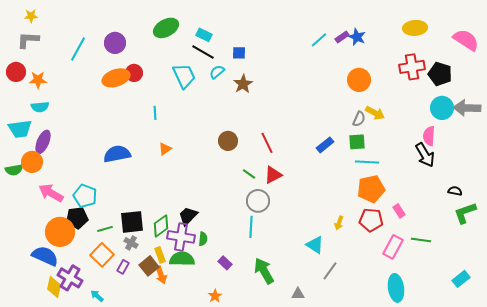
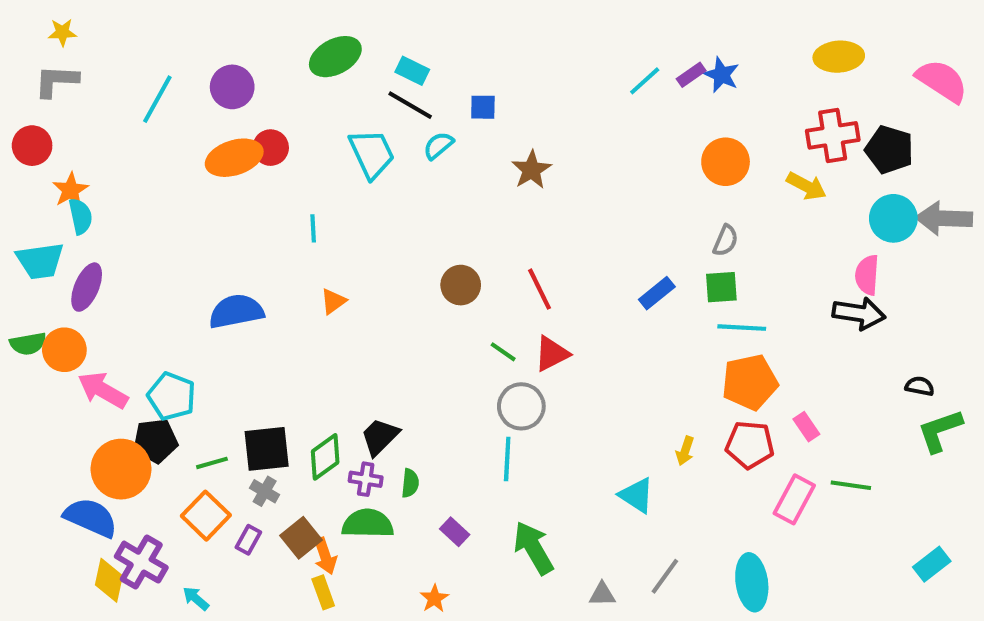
orange star: (38, 80) -> (70, 190), moved, turned -30
brown star: (243, 84) -> (531, 170), moved
cyan semicircle: (40, 107) -> (81, 216), turned -96
yellow arrow: (375, 113) -> (806, 186), moved
black arrow: (425, 155) -> (859, 313), turned -50
orange circle: (32, 162) -> (64, 350), moved
purple cross: (181, 237) -> (366, 479), size x0.6
yellow rectangle: (160, 255) -> (323, 592), moved
gray line: (330, 271) -> (665, 576), moved
cyan ellipse: (396, 288) -> (752, 582), moved

